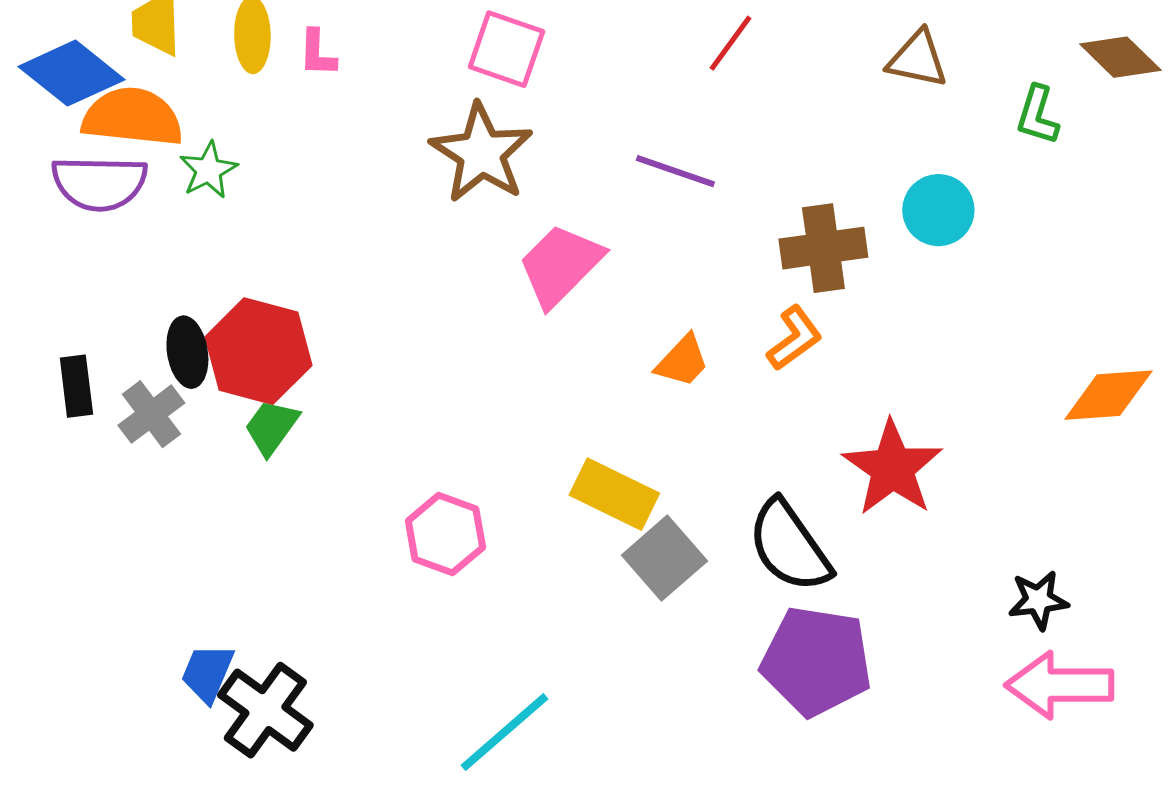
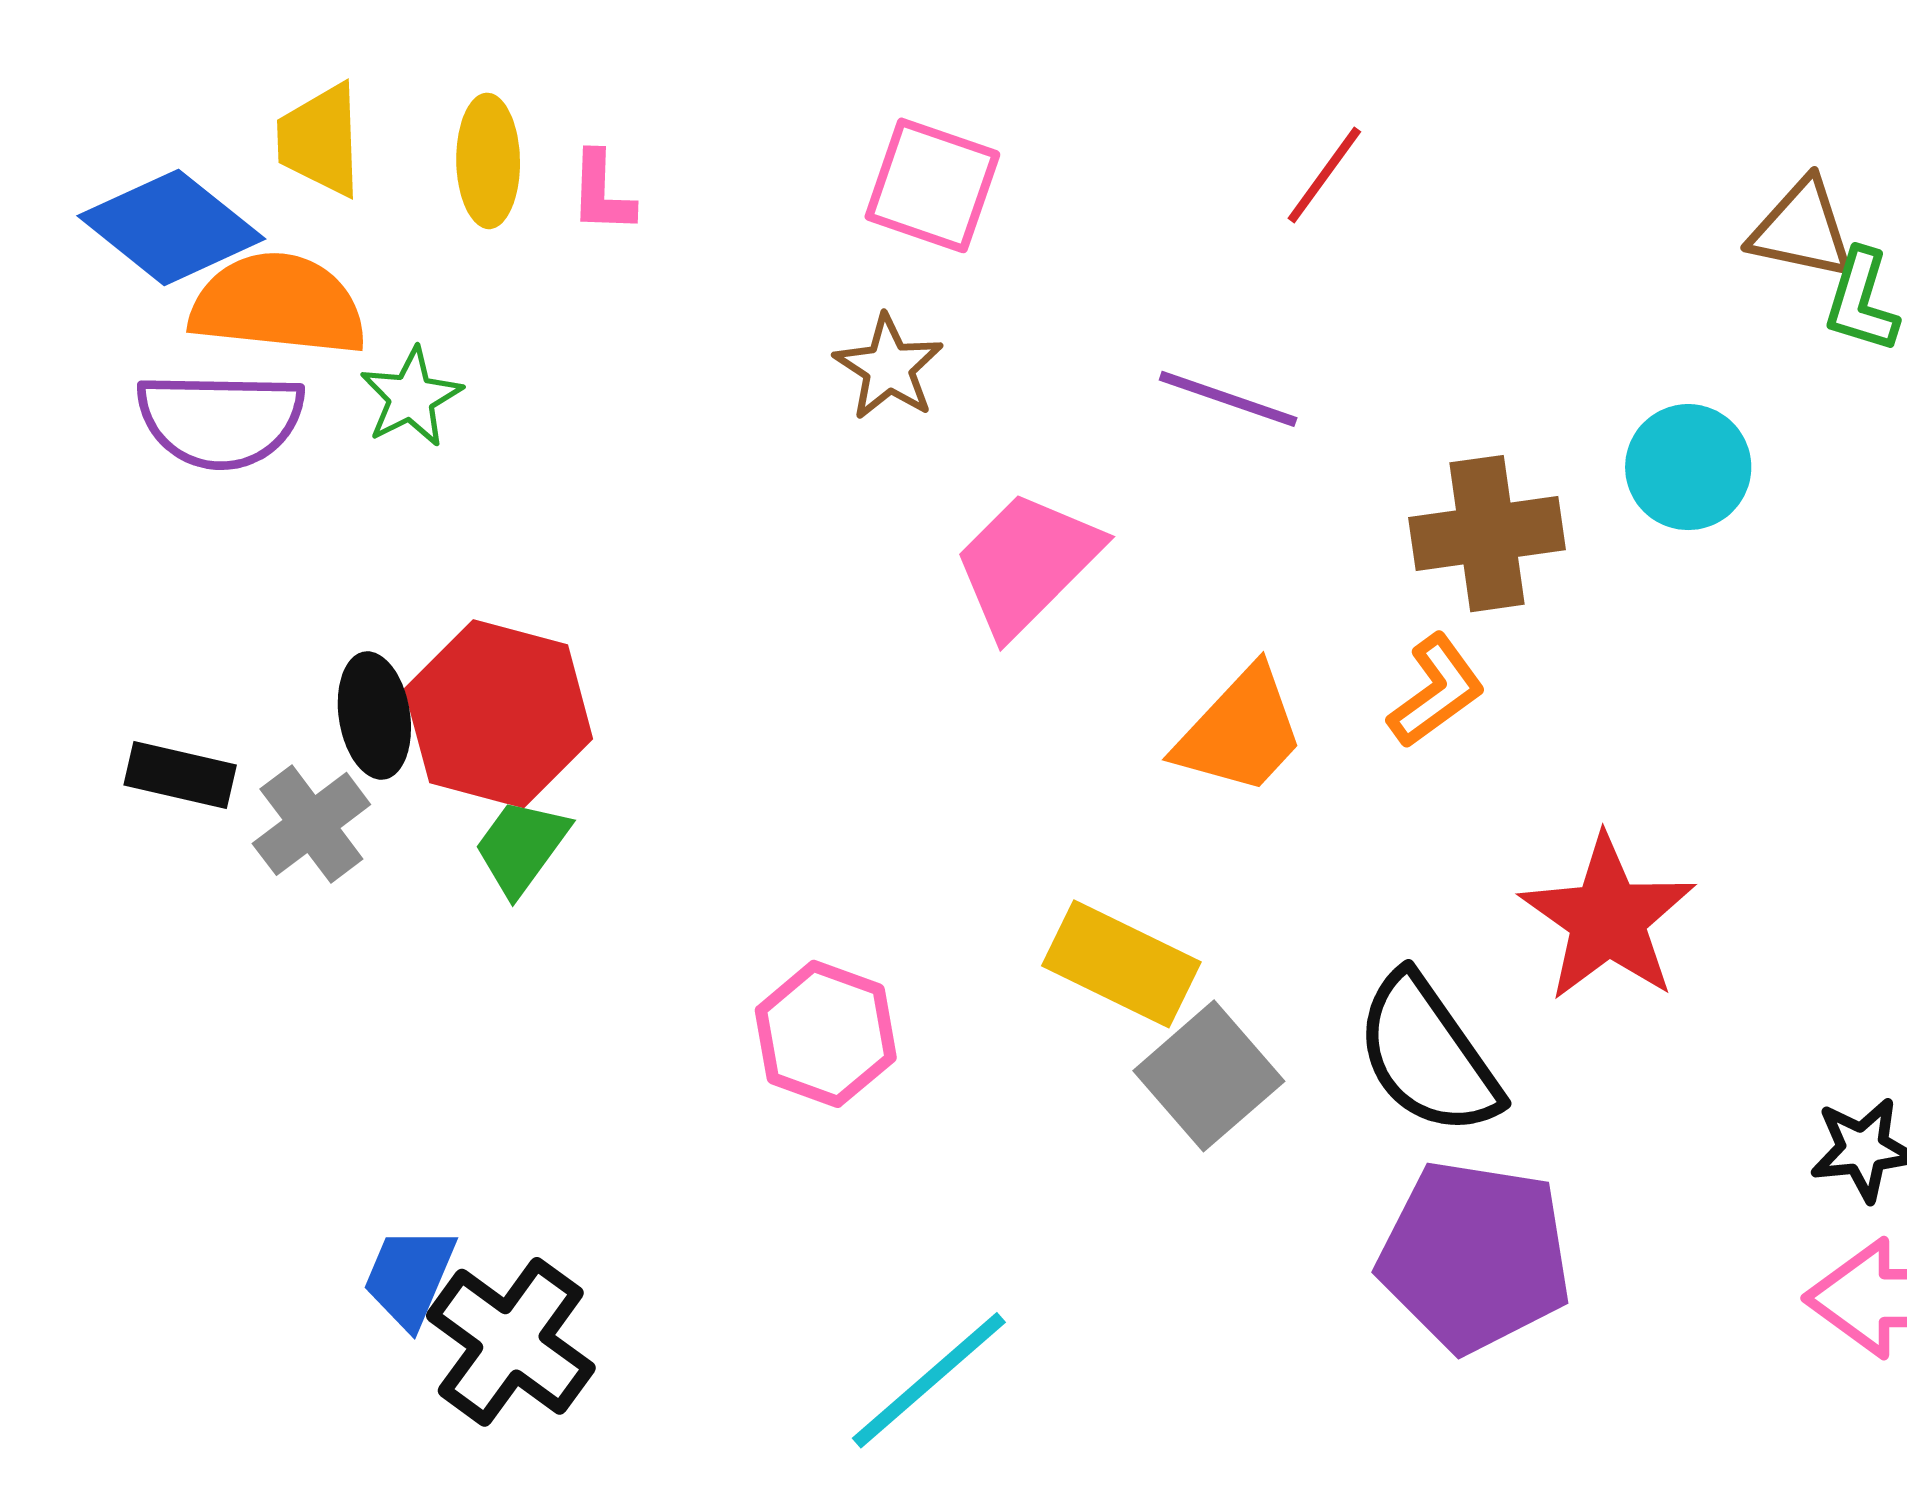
brown triangle: (917, 59) -> (1802, 229), moved
brown star: (481, 153) -> (889, 367), size x0.6
orange trapezoid: (682, 361) -> (1240, 731), size x1.4
black rectangle: (76, 386) -> (180, 775), turned -70

